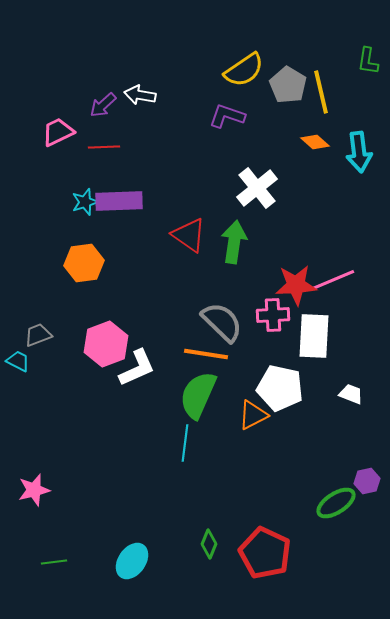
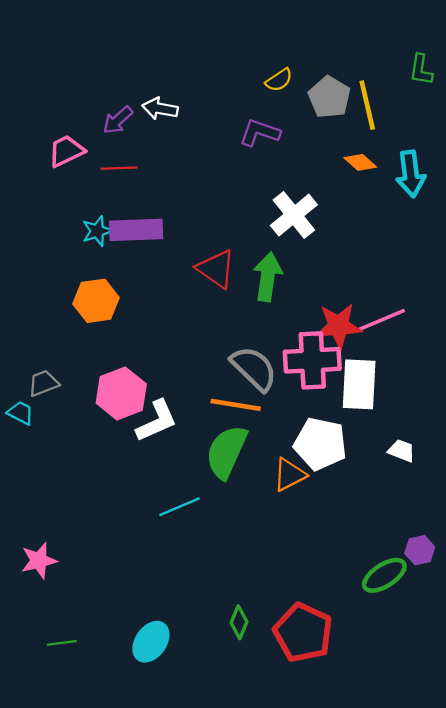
yellow semicircle: (244, 70) -> (279, 80), size x0.6
pink cross: (273, 315) -> (312, 360), size x1.5
cyan line: (185, 443) -> (180, 507), moved, turned 60

